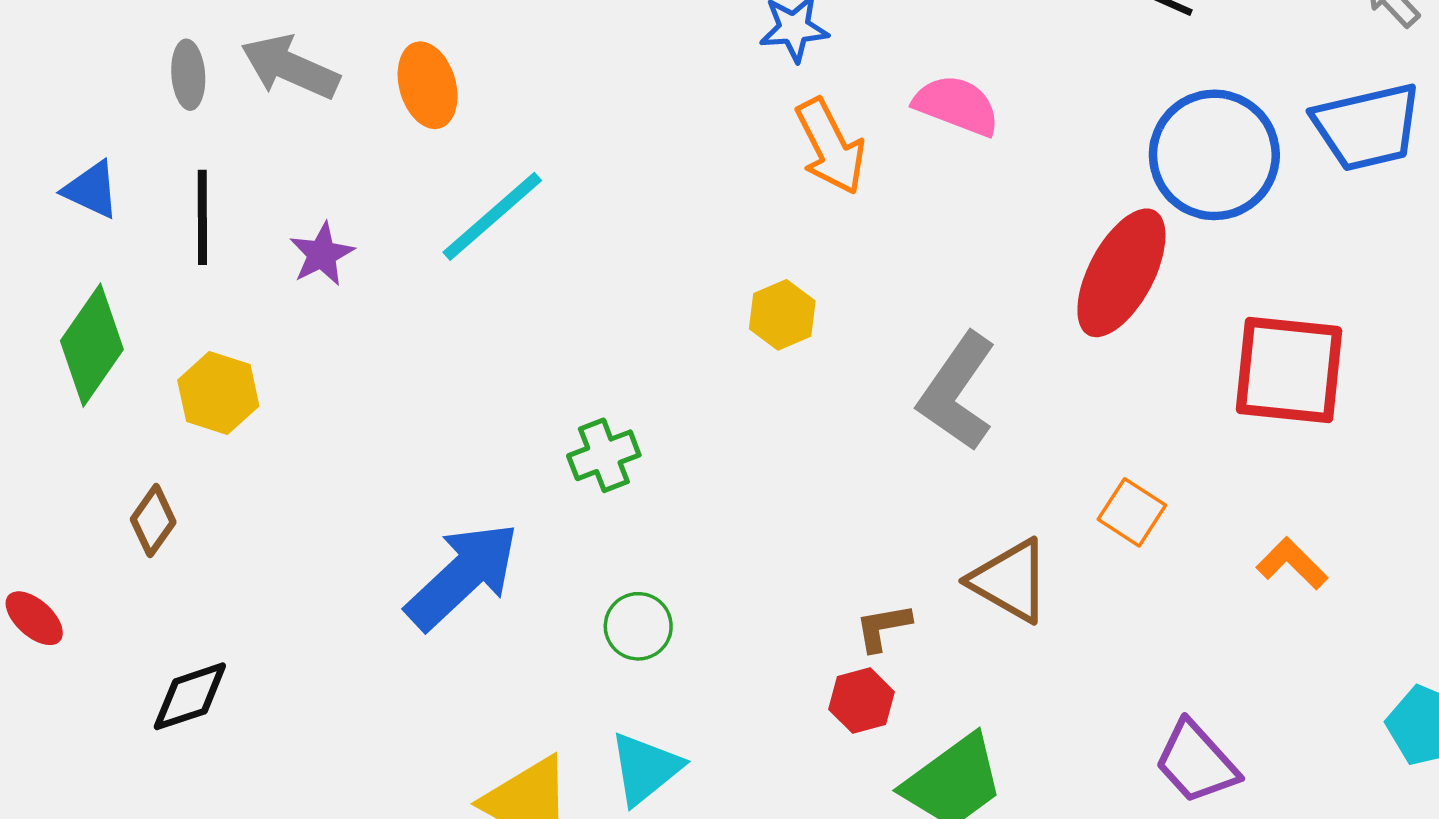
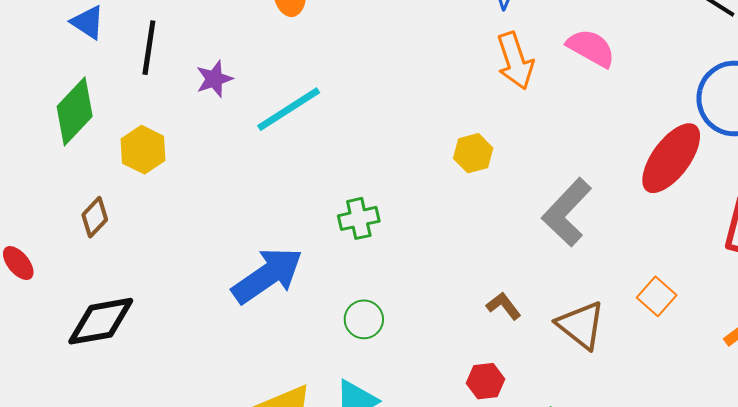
cyan line: (492, 216) -> (289, 109), moved
brown L-shape: (883, 627) -> (504, 306), moved, turned 54
black diamond: (190, 696) -> (101, 321), size x1.4

